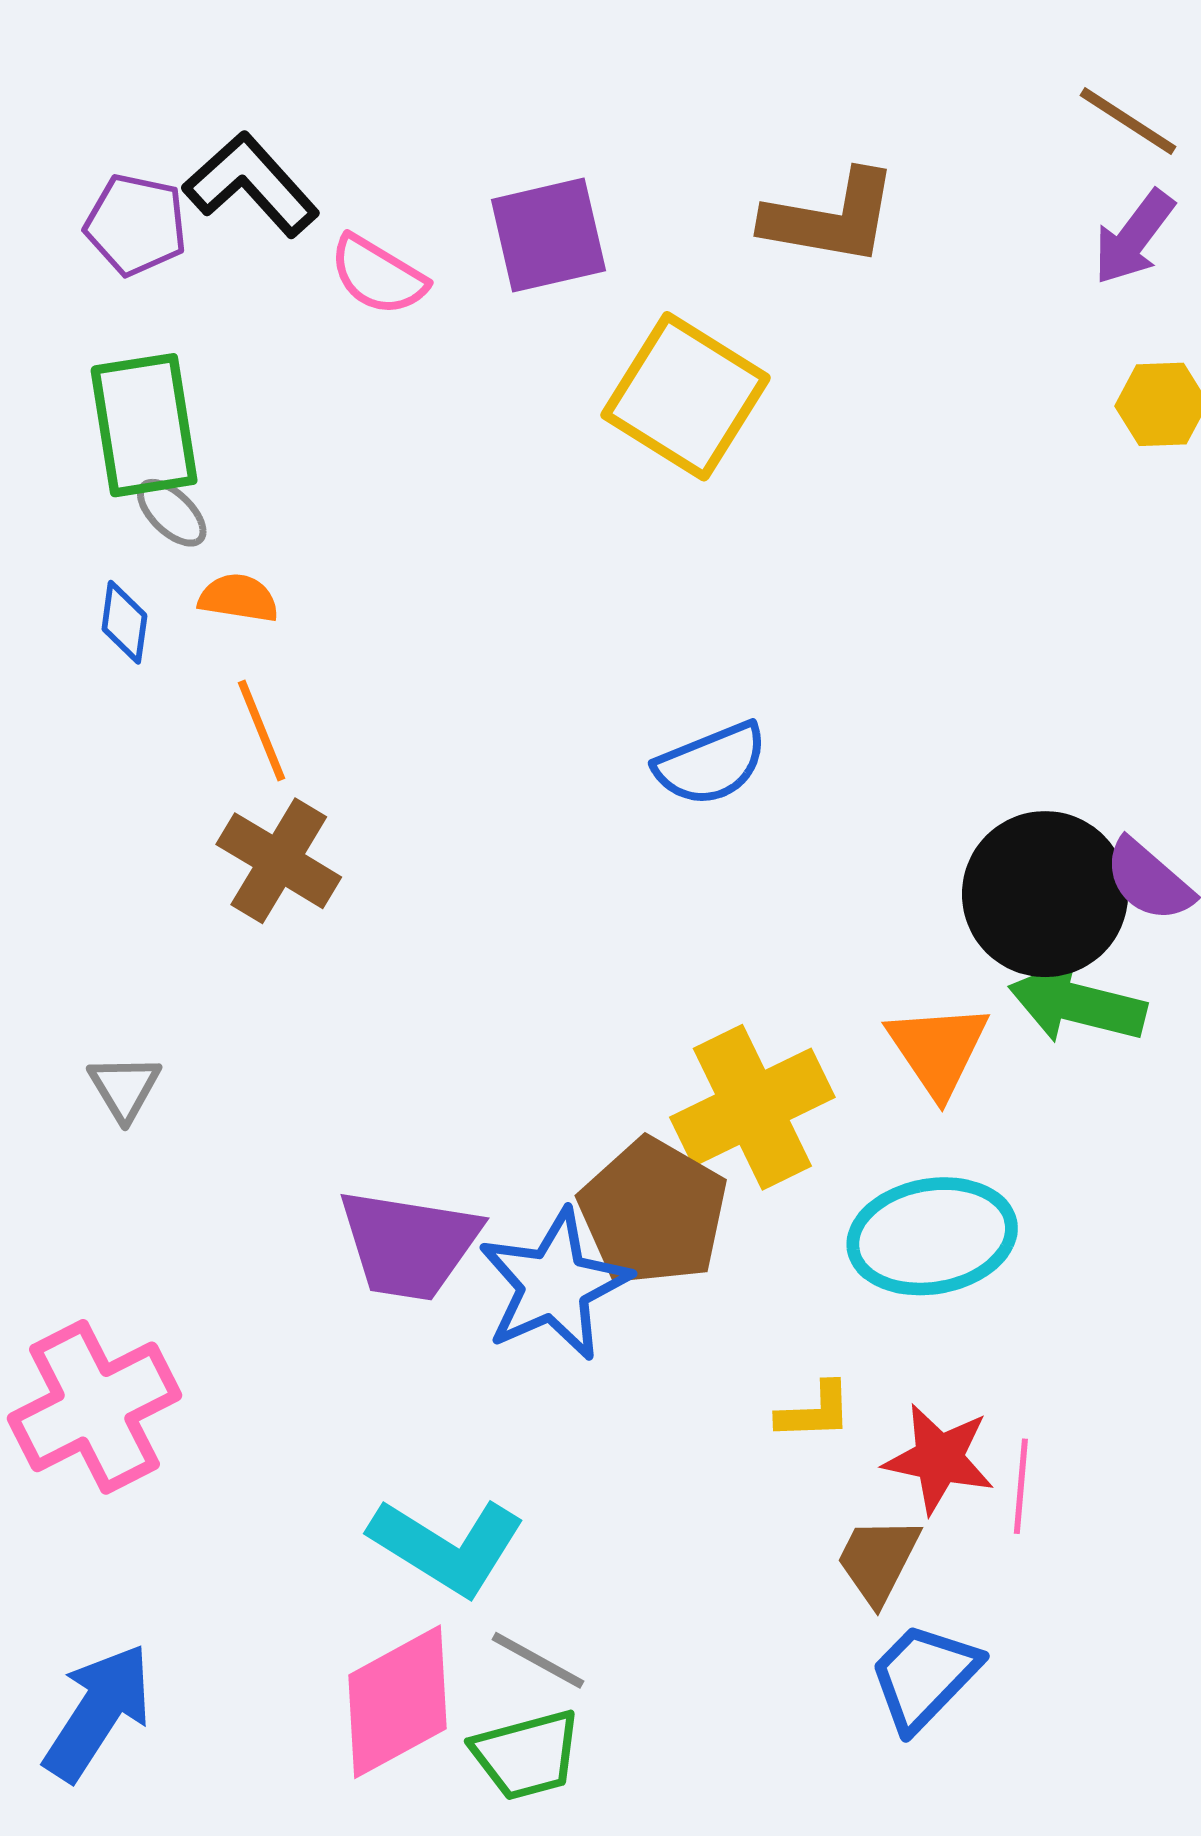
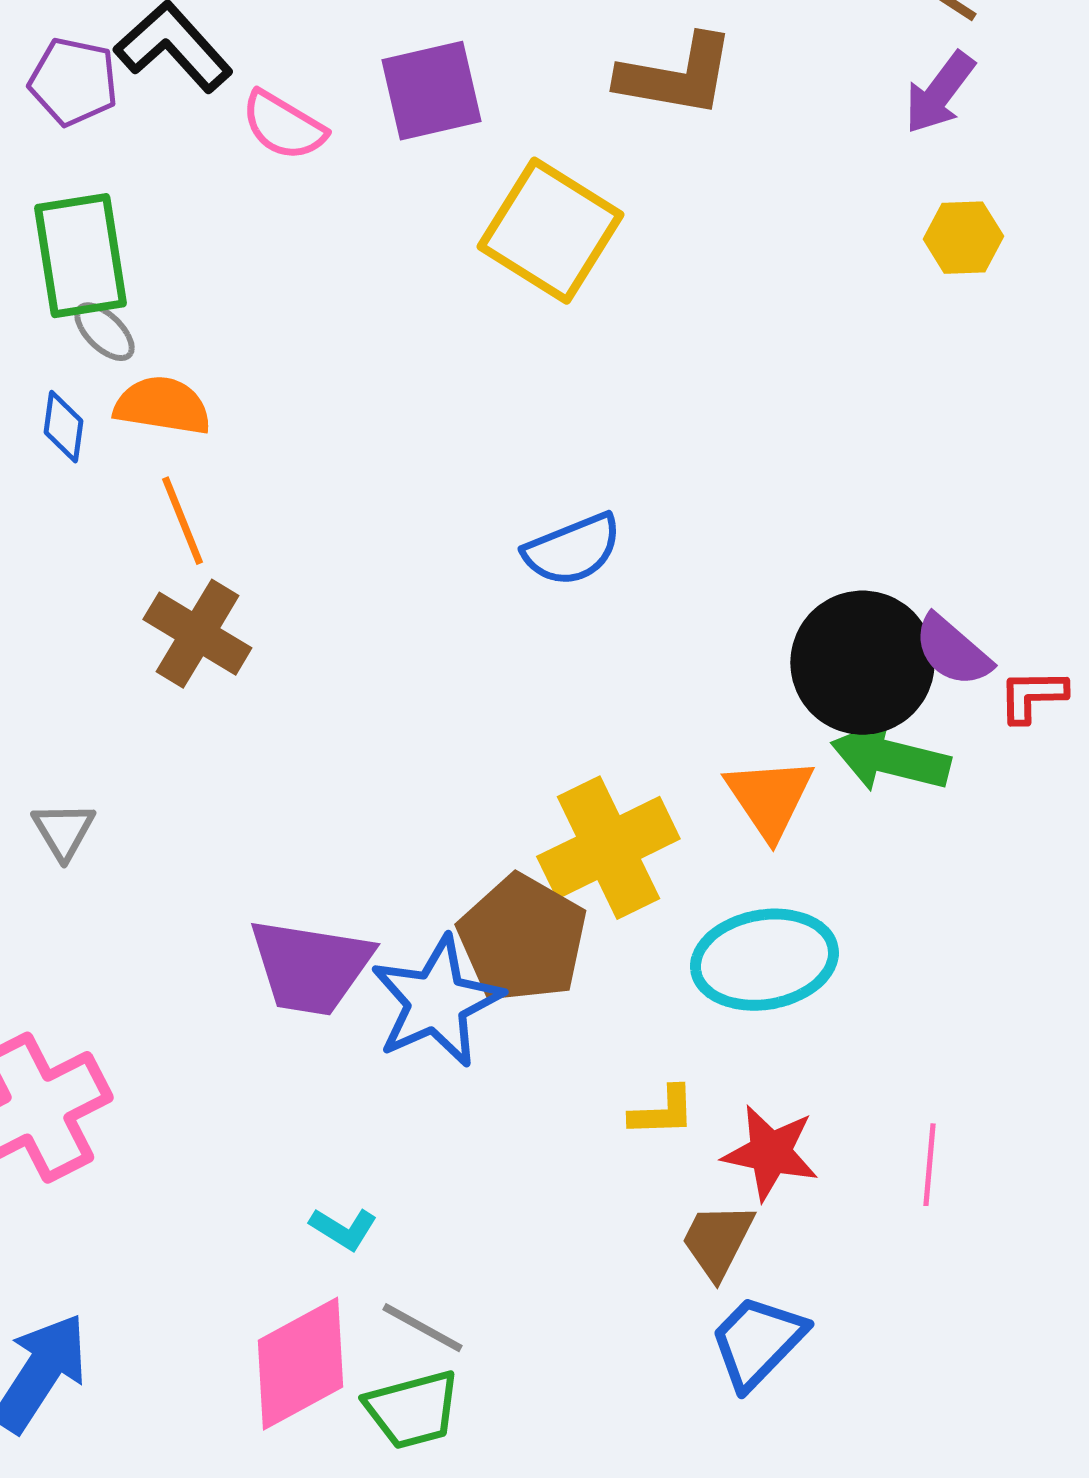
orange semicircle: (239, 598) -> (162, 406), size x1.4
pink line: (1021, 1486) -> (929, 1165), moved
cyan L-shape: (447, 1546) -> (343, 1229), size x0.5

